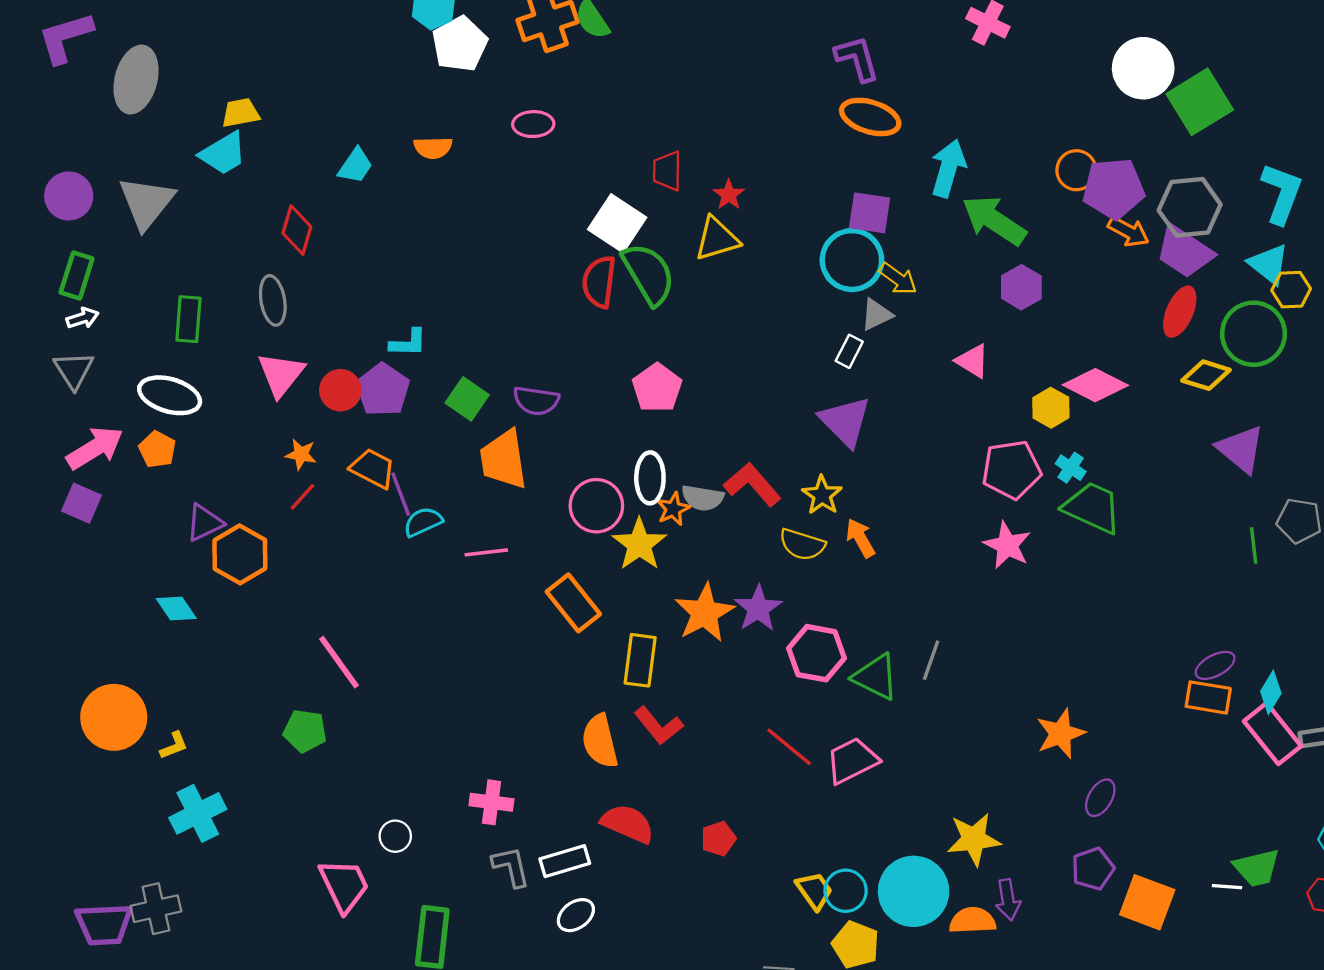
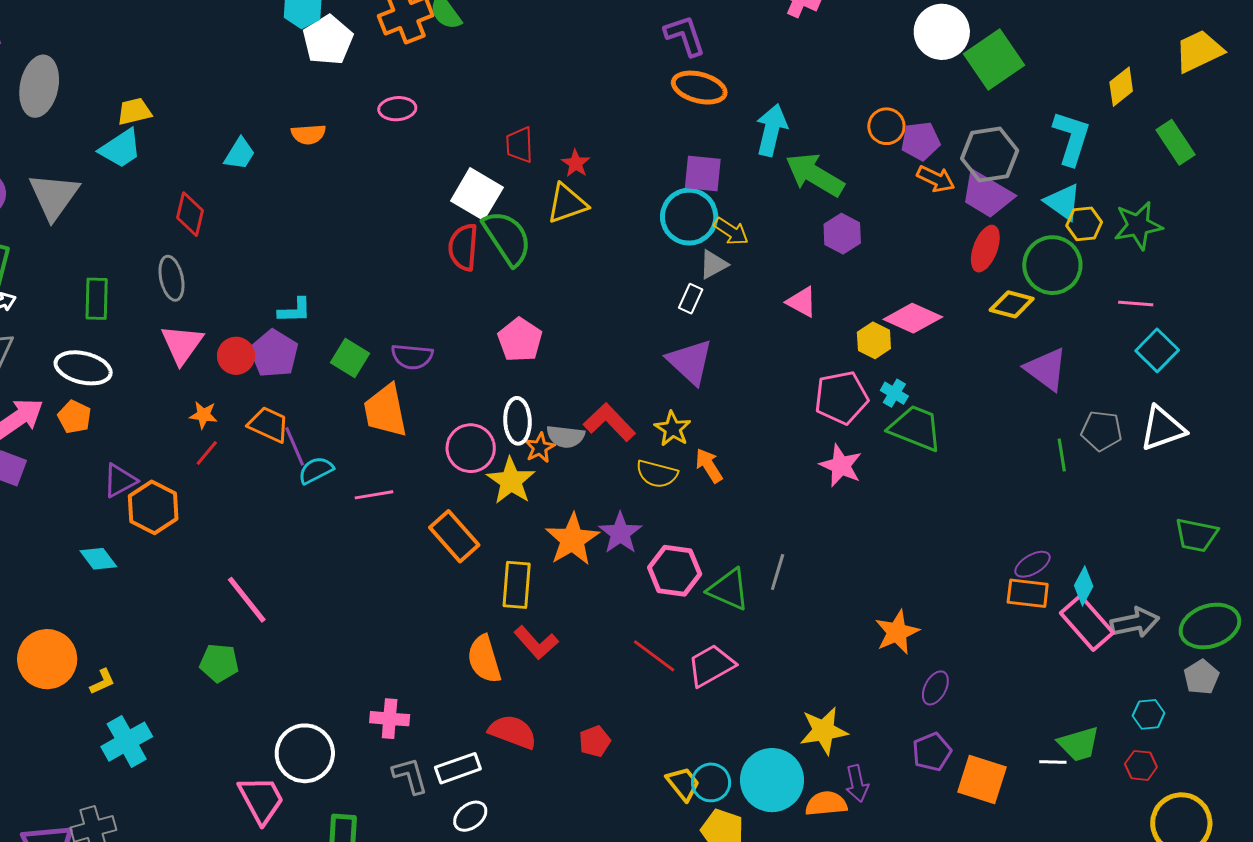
purple pentagon: (1114, 189) -> (921, 141), size x0.7
white circle: (395, 836) -> (305, 753), size x2.0

